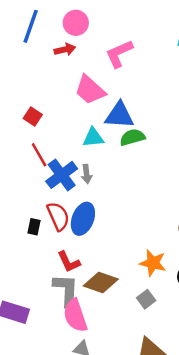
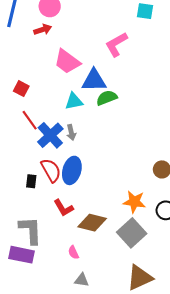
pink L-shape: (119, 54) -> (116, 44), moved
gray L-shape: (66, 290) -> (30, 230), moved
gray square: (146, 299) -> (132, 233), size x1.8
pink semicircle: (75, 316) -> (73, 252), size x0.5

